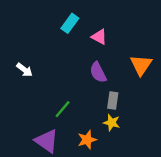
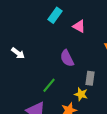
purple semicircle: (98, 72) -> (67, 58), moved
yellow star: (112, 123) -> (81, 94), moved

